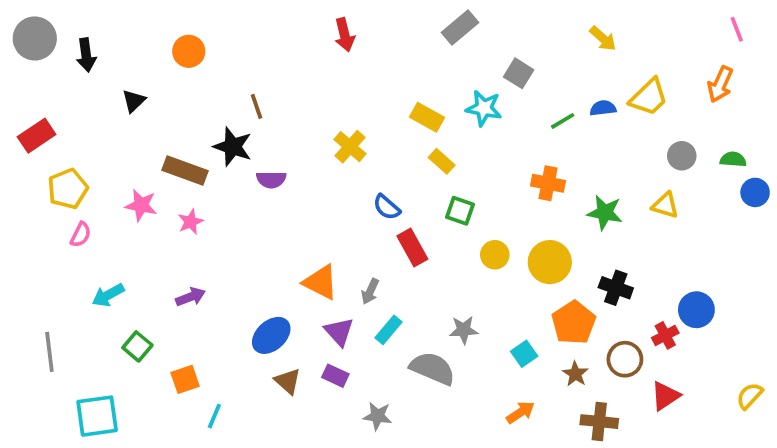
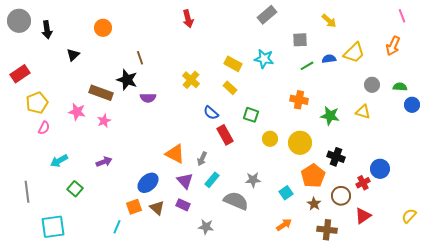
gray rectangle: (460, 27) -> (267, 15), moved
gray square: (519, 73) -> (300, 40), moved, turned -35
yellow rectangle: (442, 161) -> (230, 88), moved
orange square: (185, 379) -> (134, 207), moved

